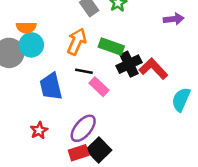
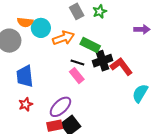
orange arrow: (77, 41) -> (63, 38), turned 40
cyan circle: (31, 45) -> (41, 28), moved
black line: (84, 71) -> (77, 63), moved
blue trapezoid: (51, 86) -> (25, 76), moved

